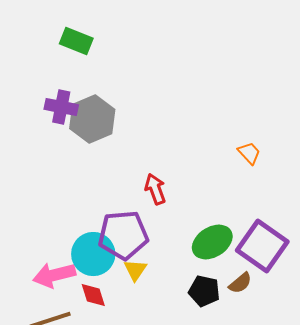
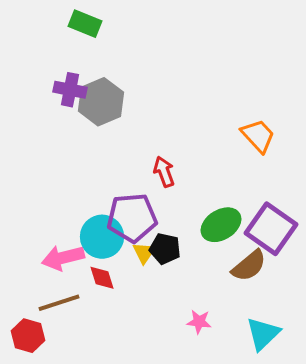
orange trapezoid: (249, 153) -> (258, 136), size x1.5
brown semicircle: (240, 283) -> (249, 266), size x1.5
black pentagon: (204, 291) -> (165, 249), moved

